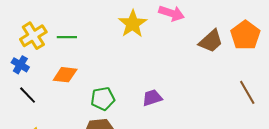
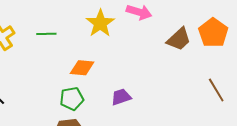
green line: (67, 37) -> (46, 34), moved
orange diamond: (65, 75) -> (82, 68), moved

